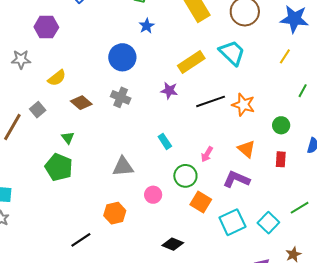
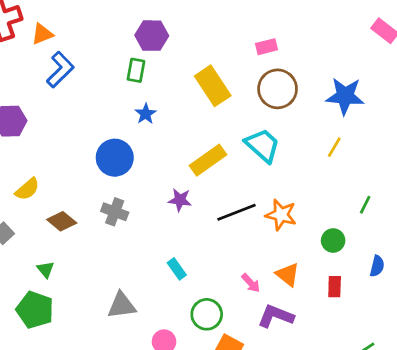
green line: (303, 91) -> (365, 205), moved
pink arrow: (207, 154) -> (251, 283), moved, turned -70

